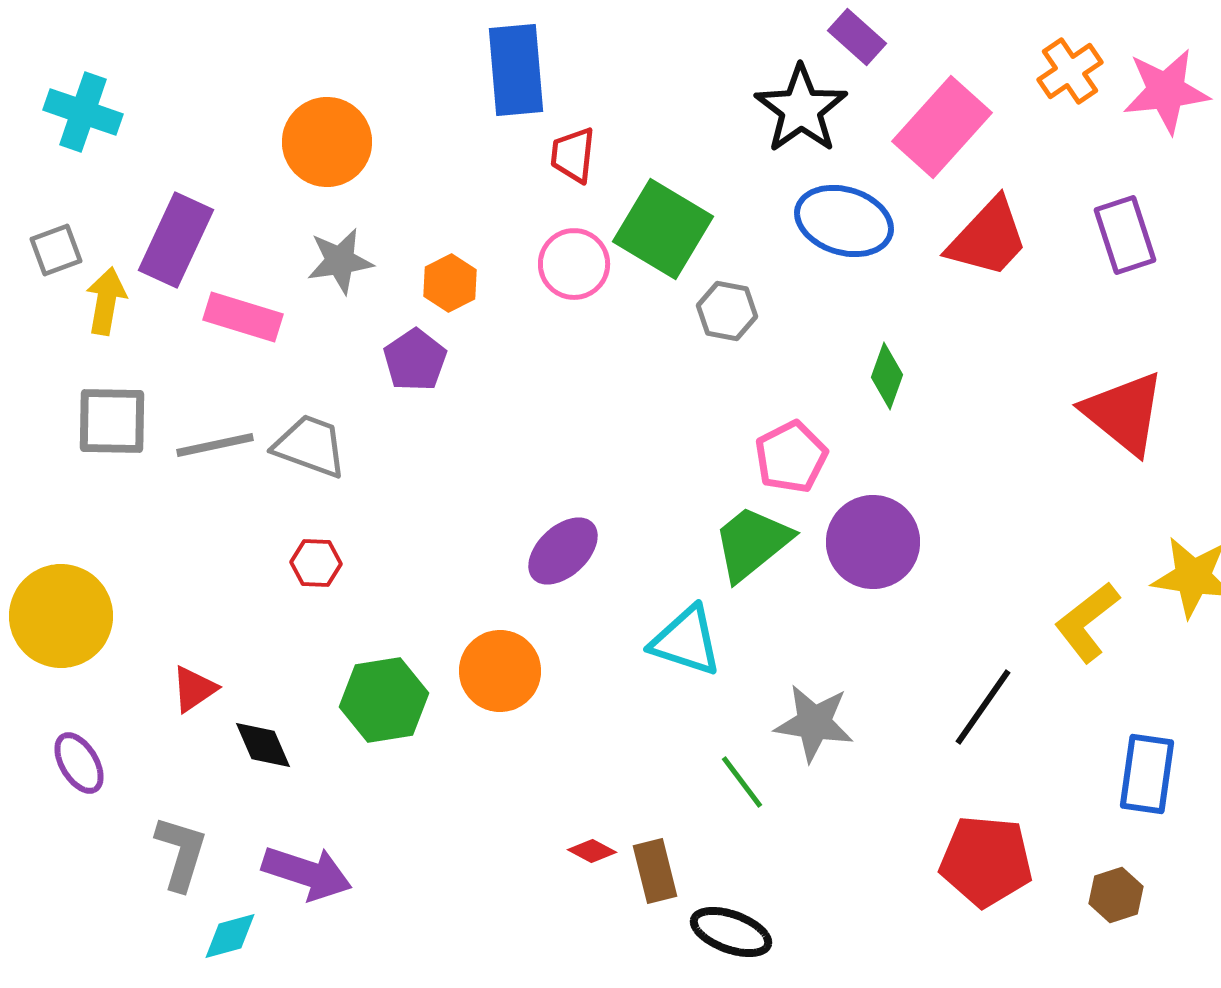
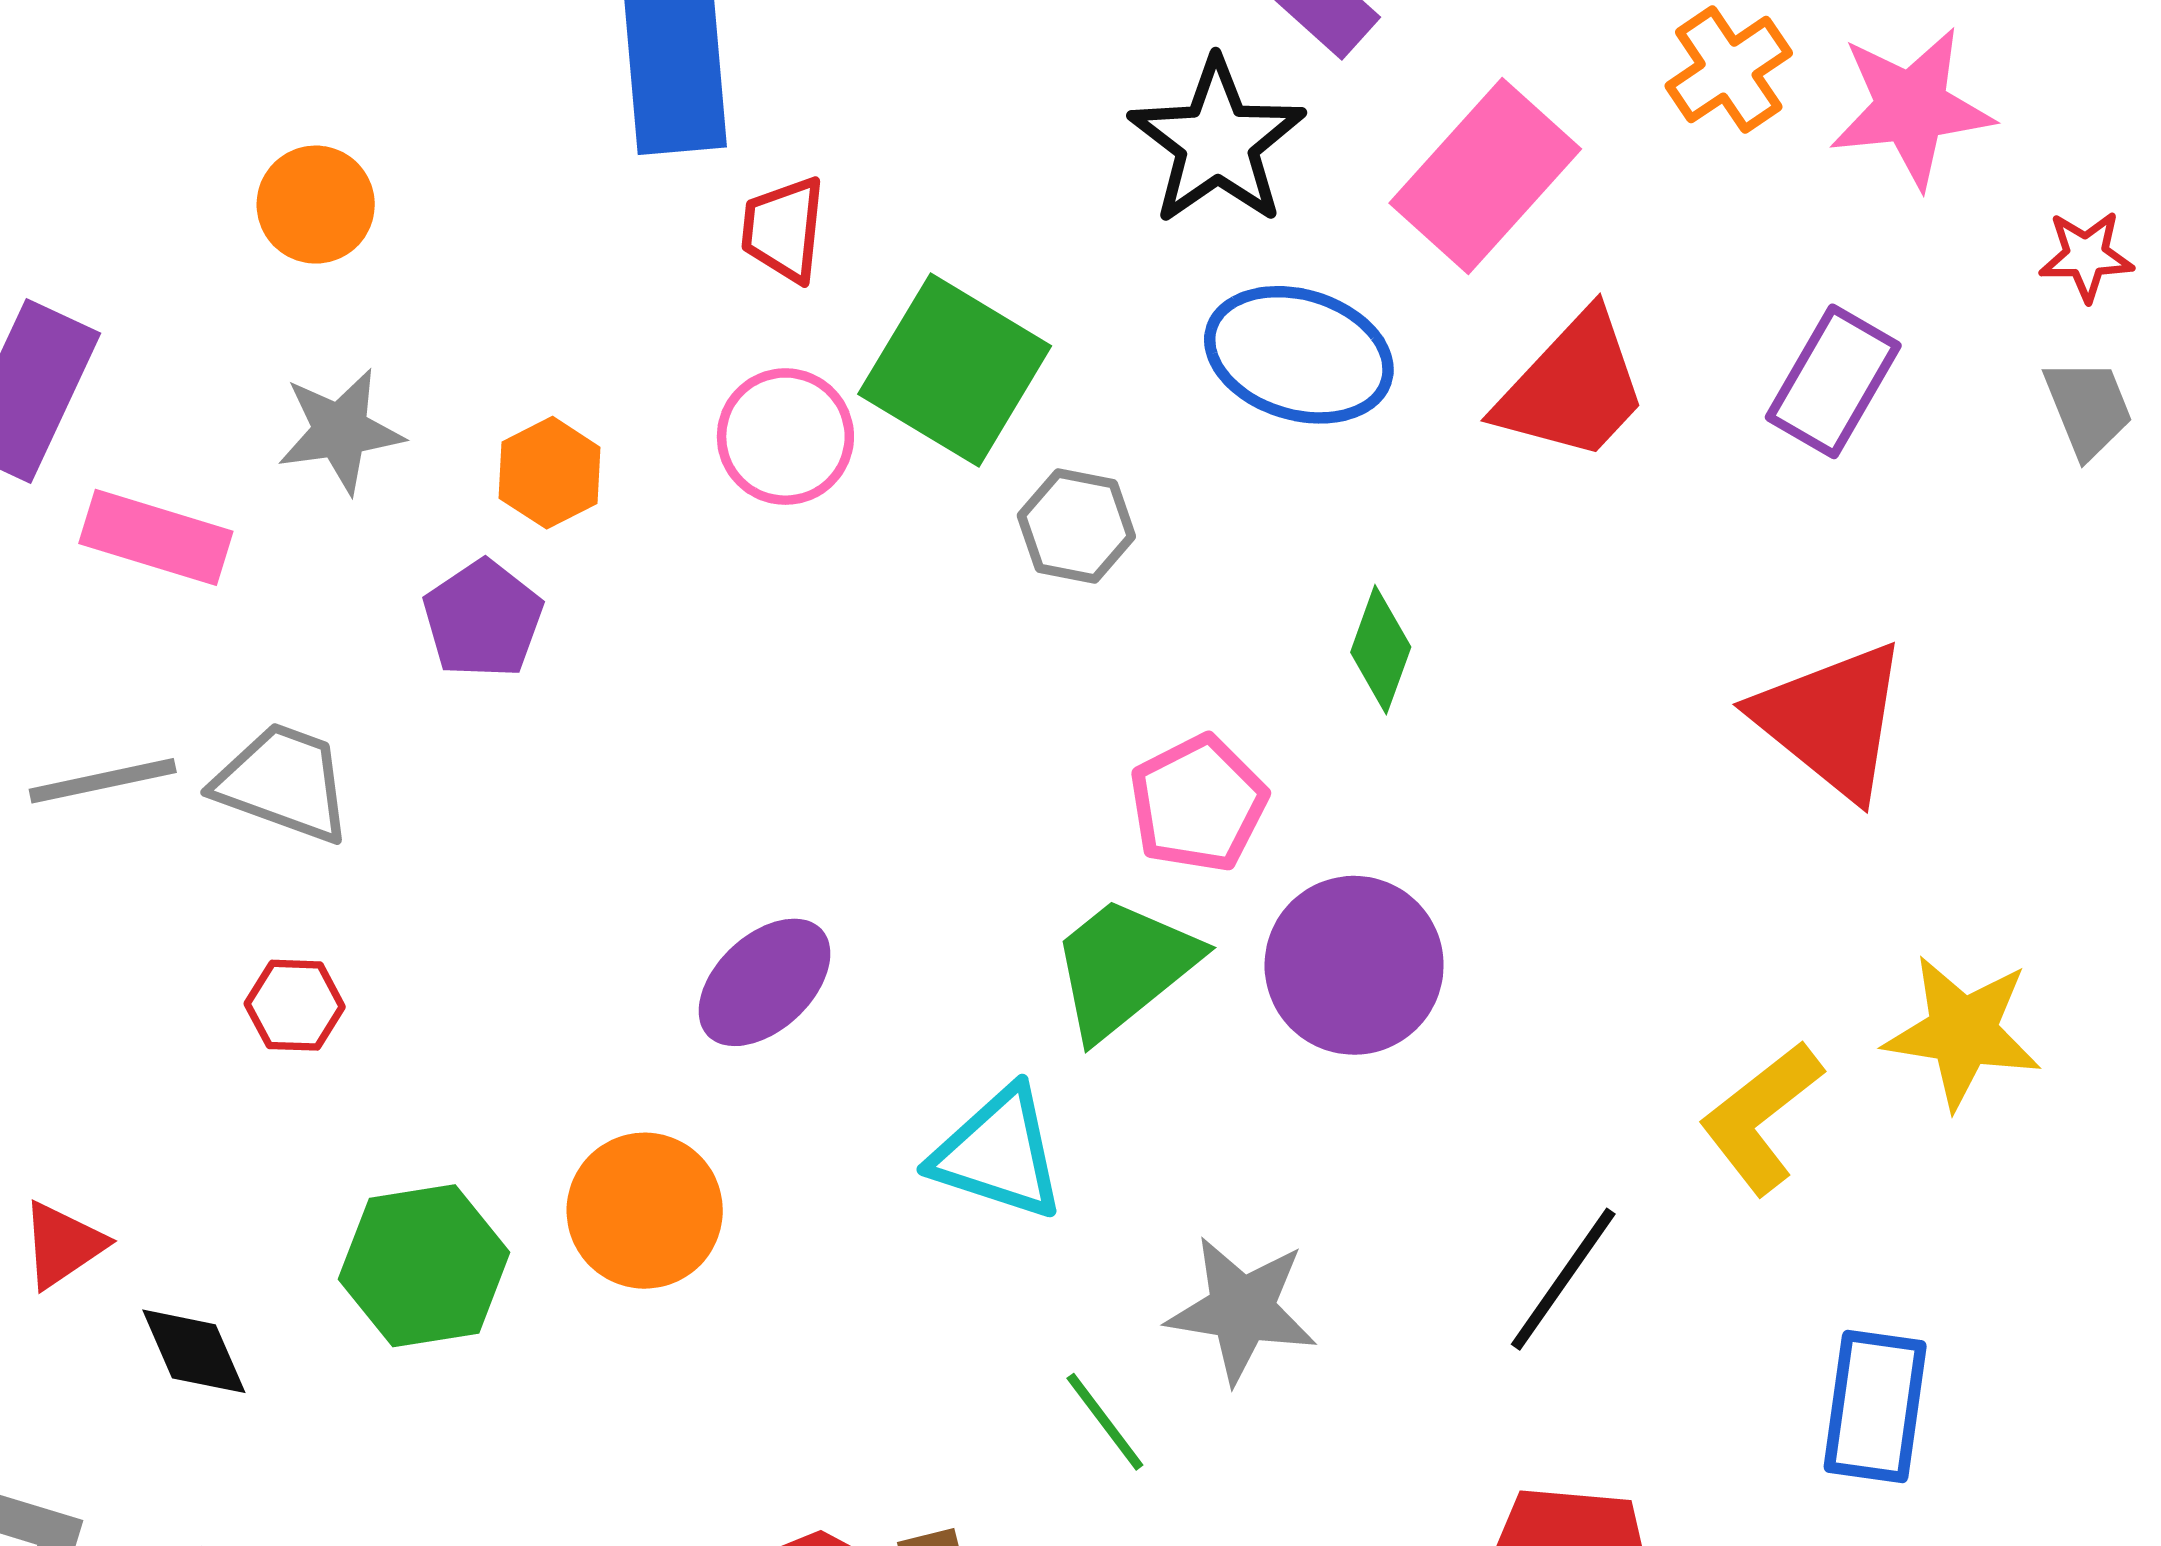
orange circle: (327, 142) -> (316, 205), size x0.7
purple rectangle: (1125, 235) -> (1833, 381), turned 48

